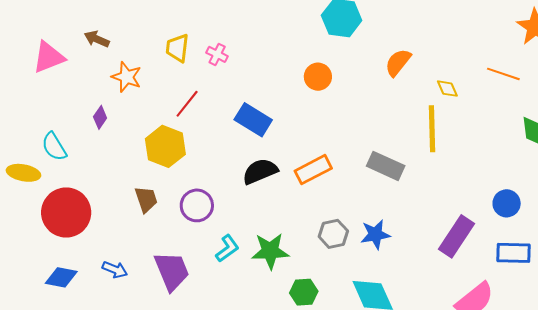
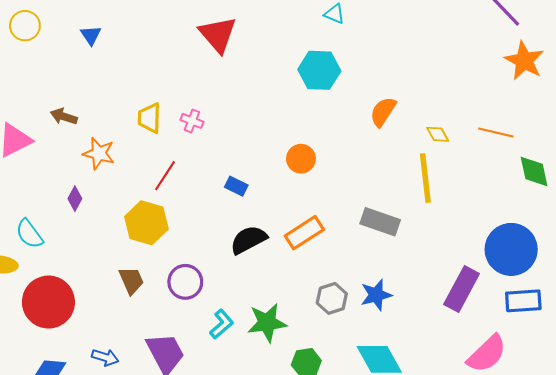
orange line: (503, 74) -> (496, 132), moved
orange circle: (318, 77) -> (301, 159), moved
blue rectangle: (253, 120) -> (236, 186), size x0.6
blue circle: (507, 203) -> (511, 249), size x1.8

